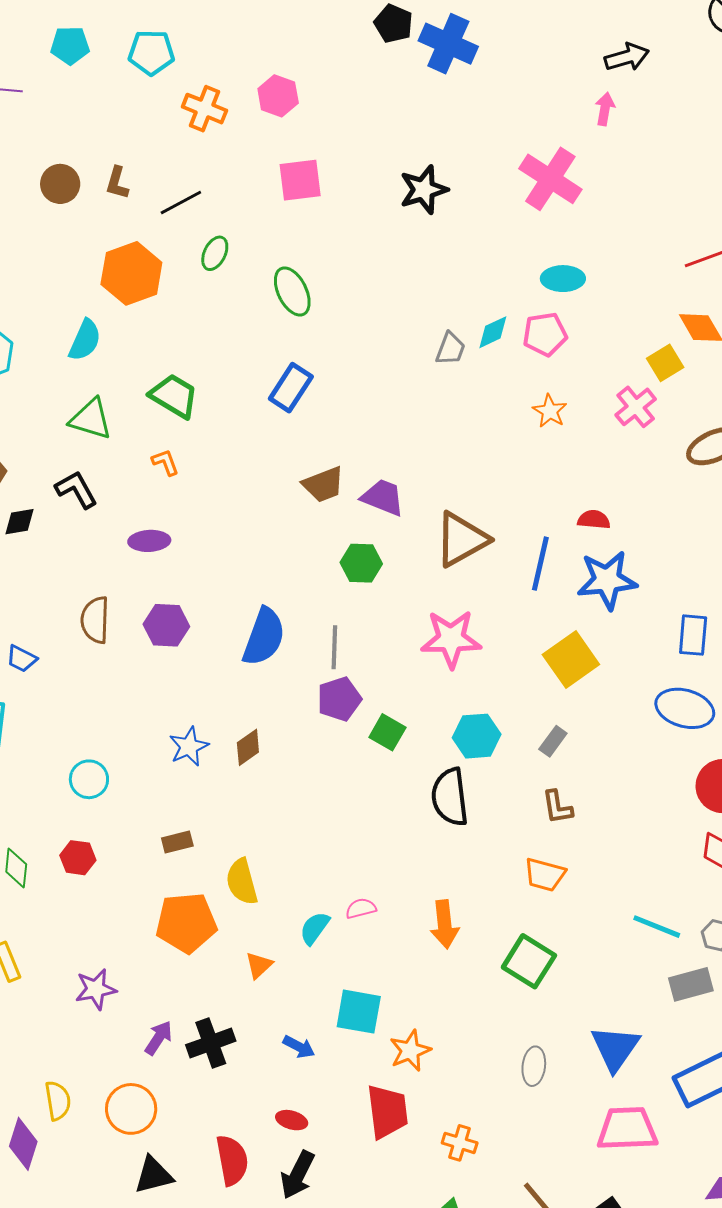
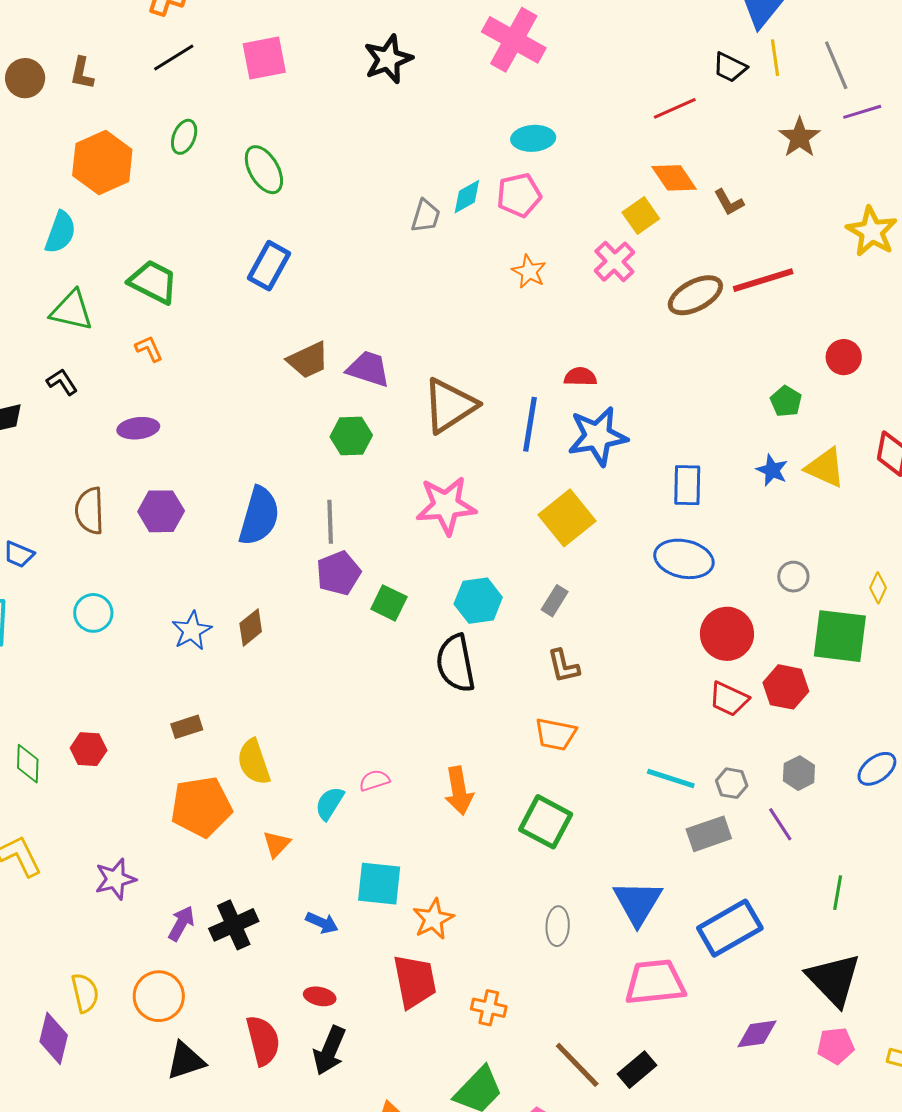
black line: (181, 203) -> (174, 57), moved
black L-shape: (76, 490) -> (62, 382), size x0.7
cyan circle: (89, 779) -> (93, 613), moved

